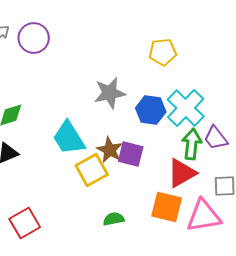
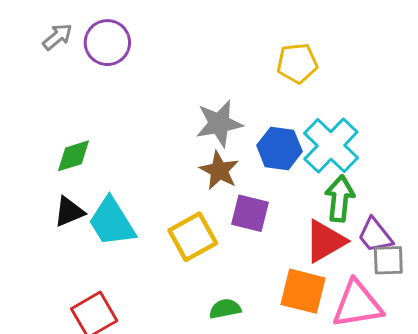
cyan trapezoid: (69, 138) -> (112, 222), moved
purple trapezoid: (216, 138) -> (375, 235), moved
brown star: (110, 150) -> (219, 171), moved

